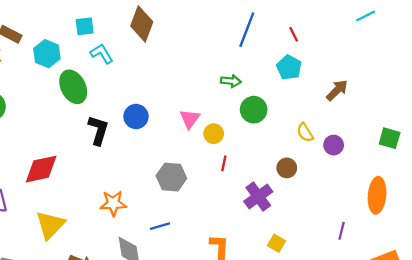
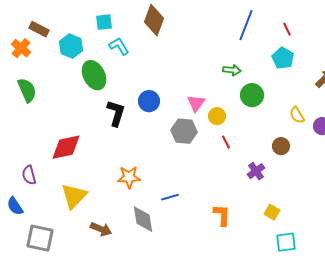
red line: (224, 163) -> (226, 142), turned -40
gray hexagon: (171, 177) -> (184, 131), moved
purple cross: (258, 196) -> (256, 171), size x0.7

